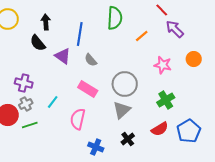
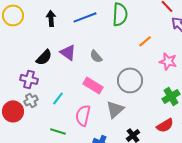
blue line: (80, 34) -> (85, 17), moved, turned 60
orange line: (142, 36) -> (145, 41), moved
black semicircle: (38, 43) -> (44, 57), moved, turned -96
gray triangle: (122, 110) -> (115, 109), moved
green line: (30, 125) -> (58, 131), moved, turned 35

